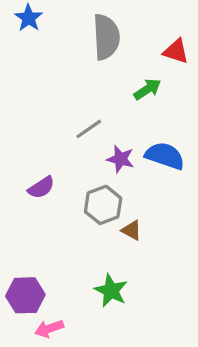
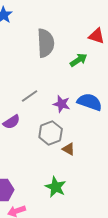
gray semicircle: (106, 37) -> (46, 43), moved
gray line: (89, 129) -> (30, 96), moved

